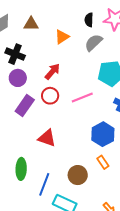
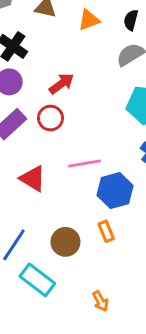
orange triangle: (62, 37) -> (89, 20), moved
pink line: (82, 97) -> (84, 164), moved

